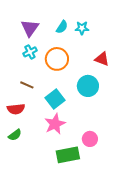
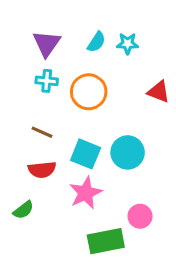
cyan cross: (30, 52) -> (47, 81), turned 32
cyan circle: (88, 86) -> (128, 152), moved
cyan square: (55, 99) -> (86, 154), turned -30
red semicircle: (16, 109) -> (42, 170), moved

